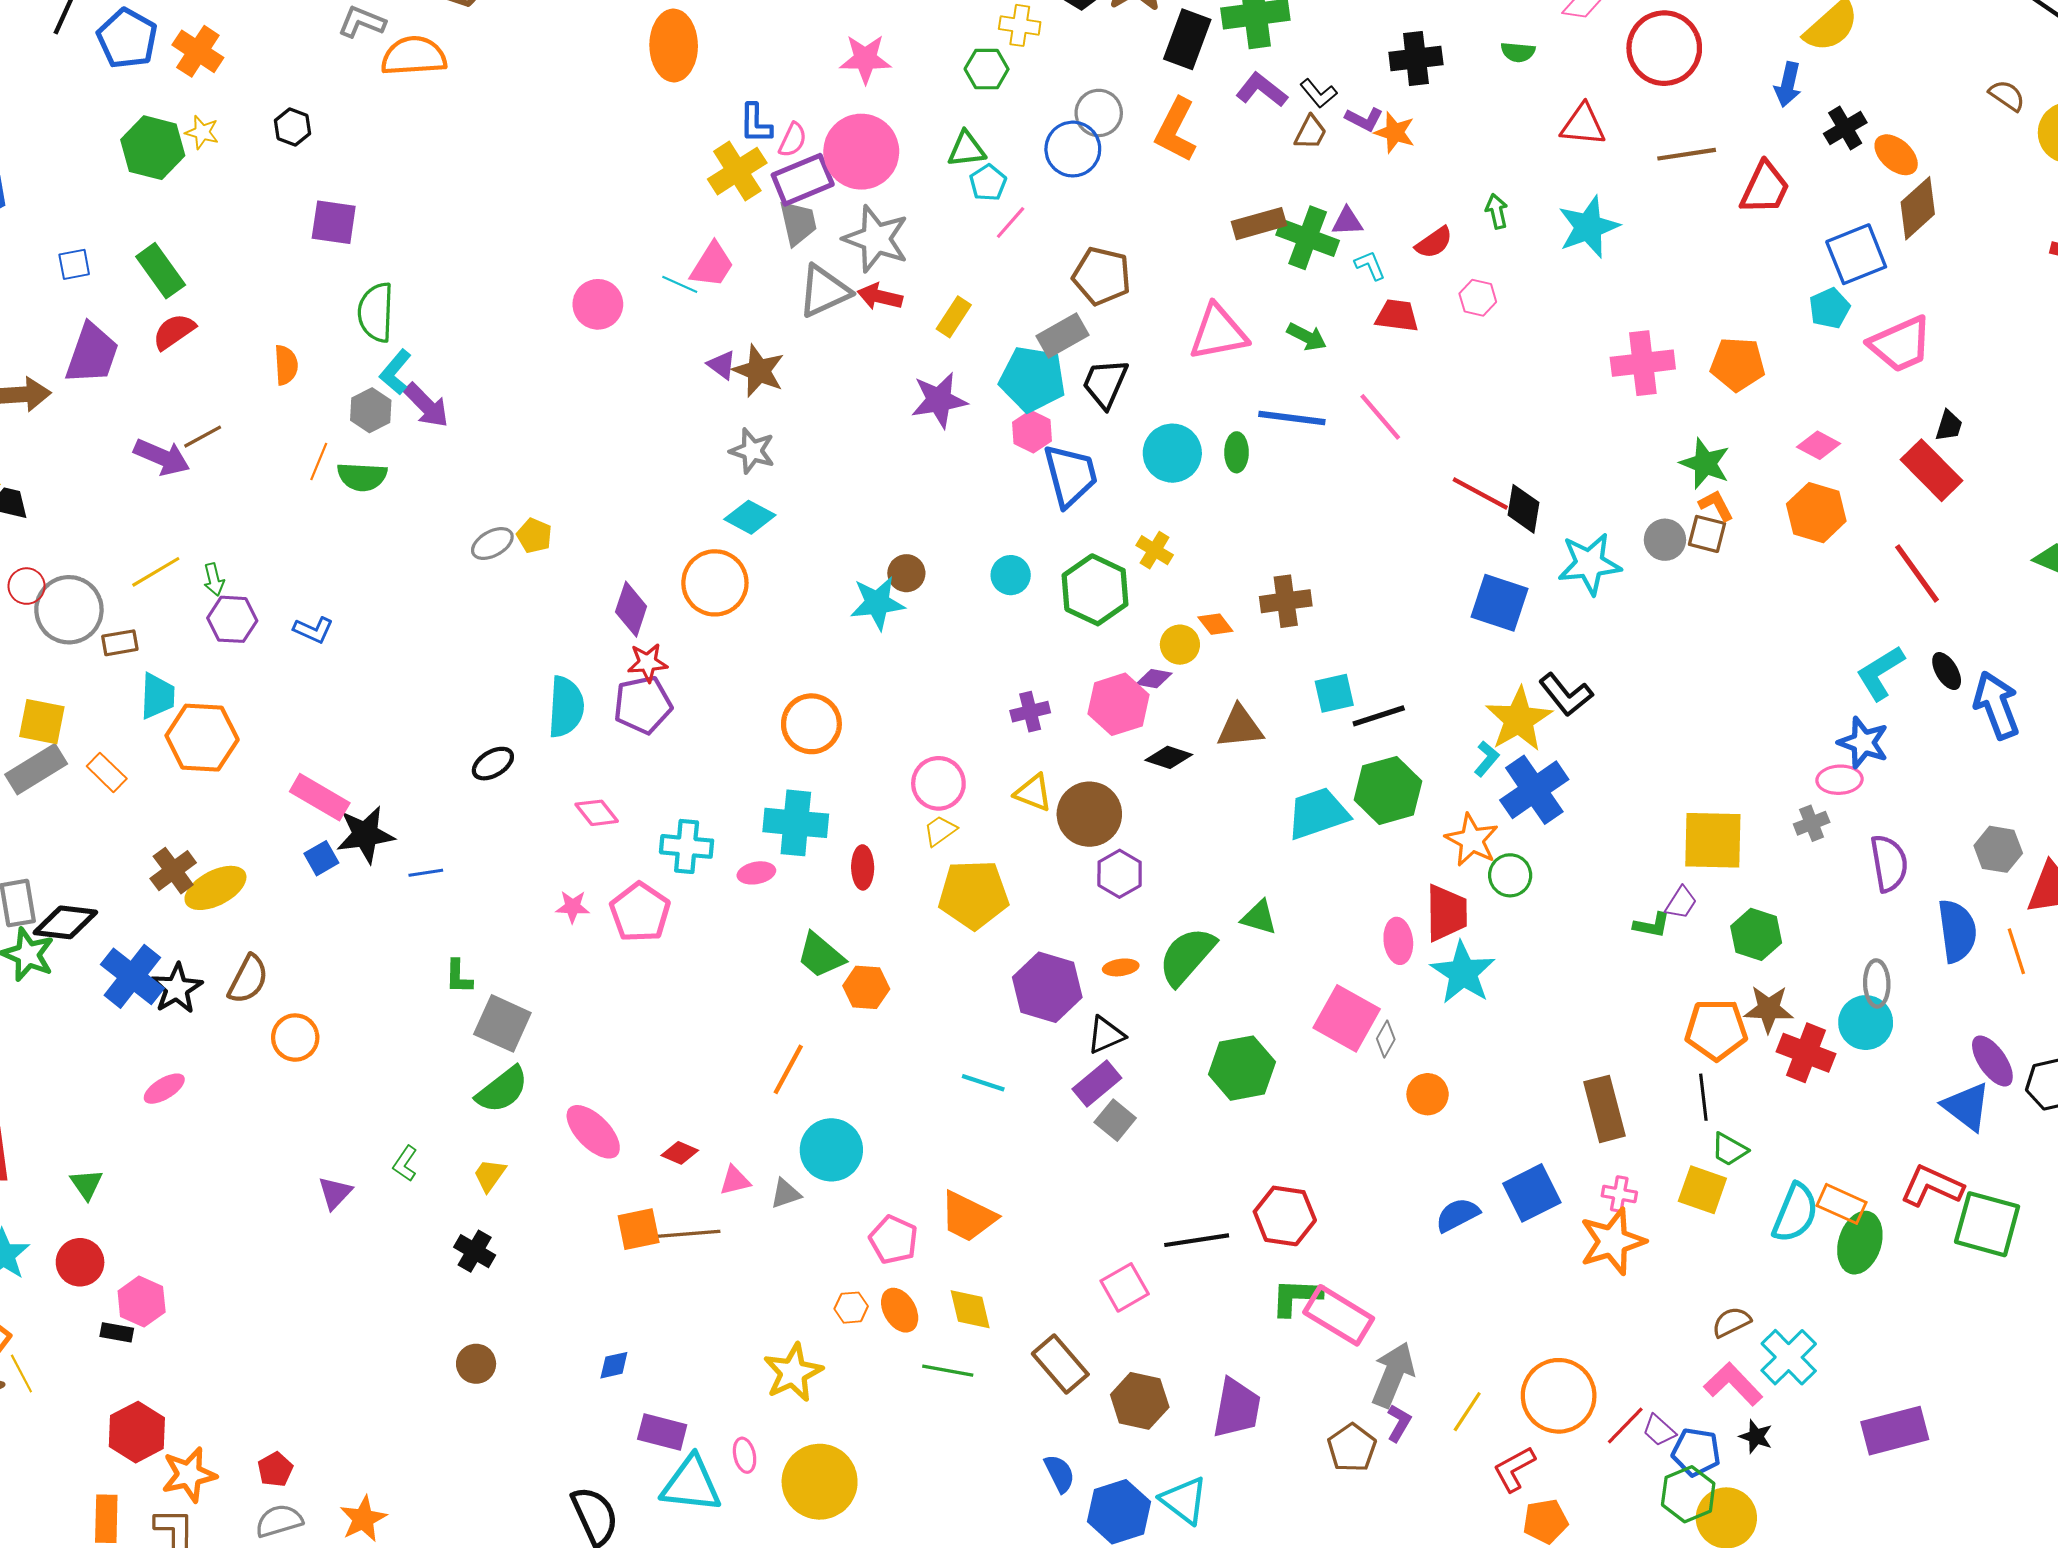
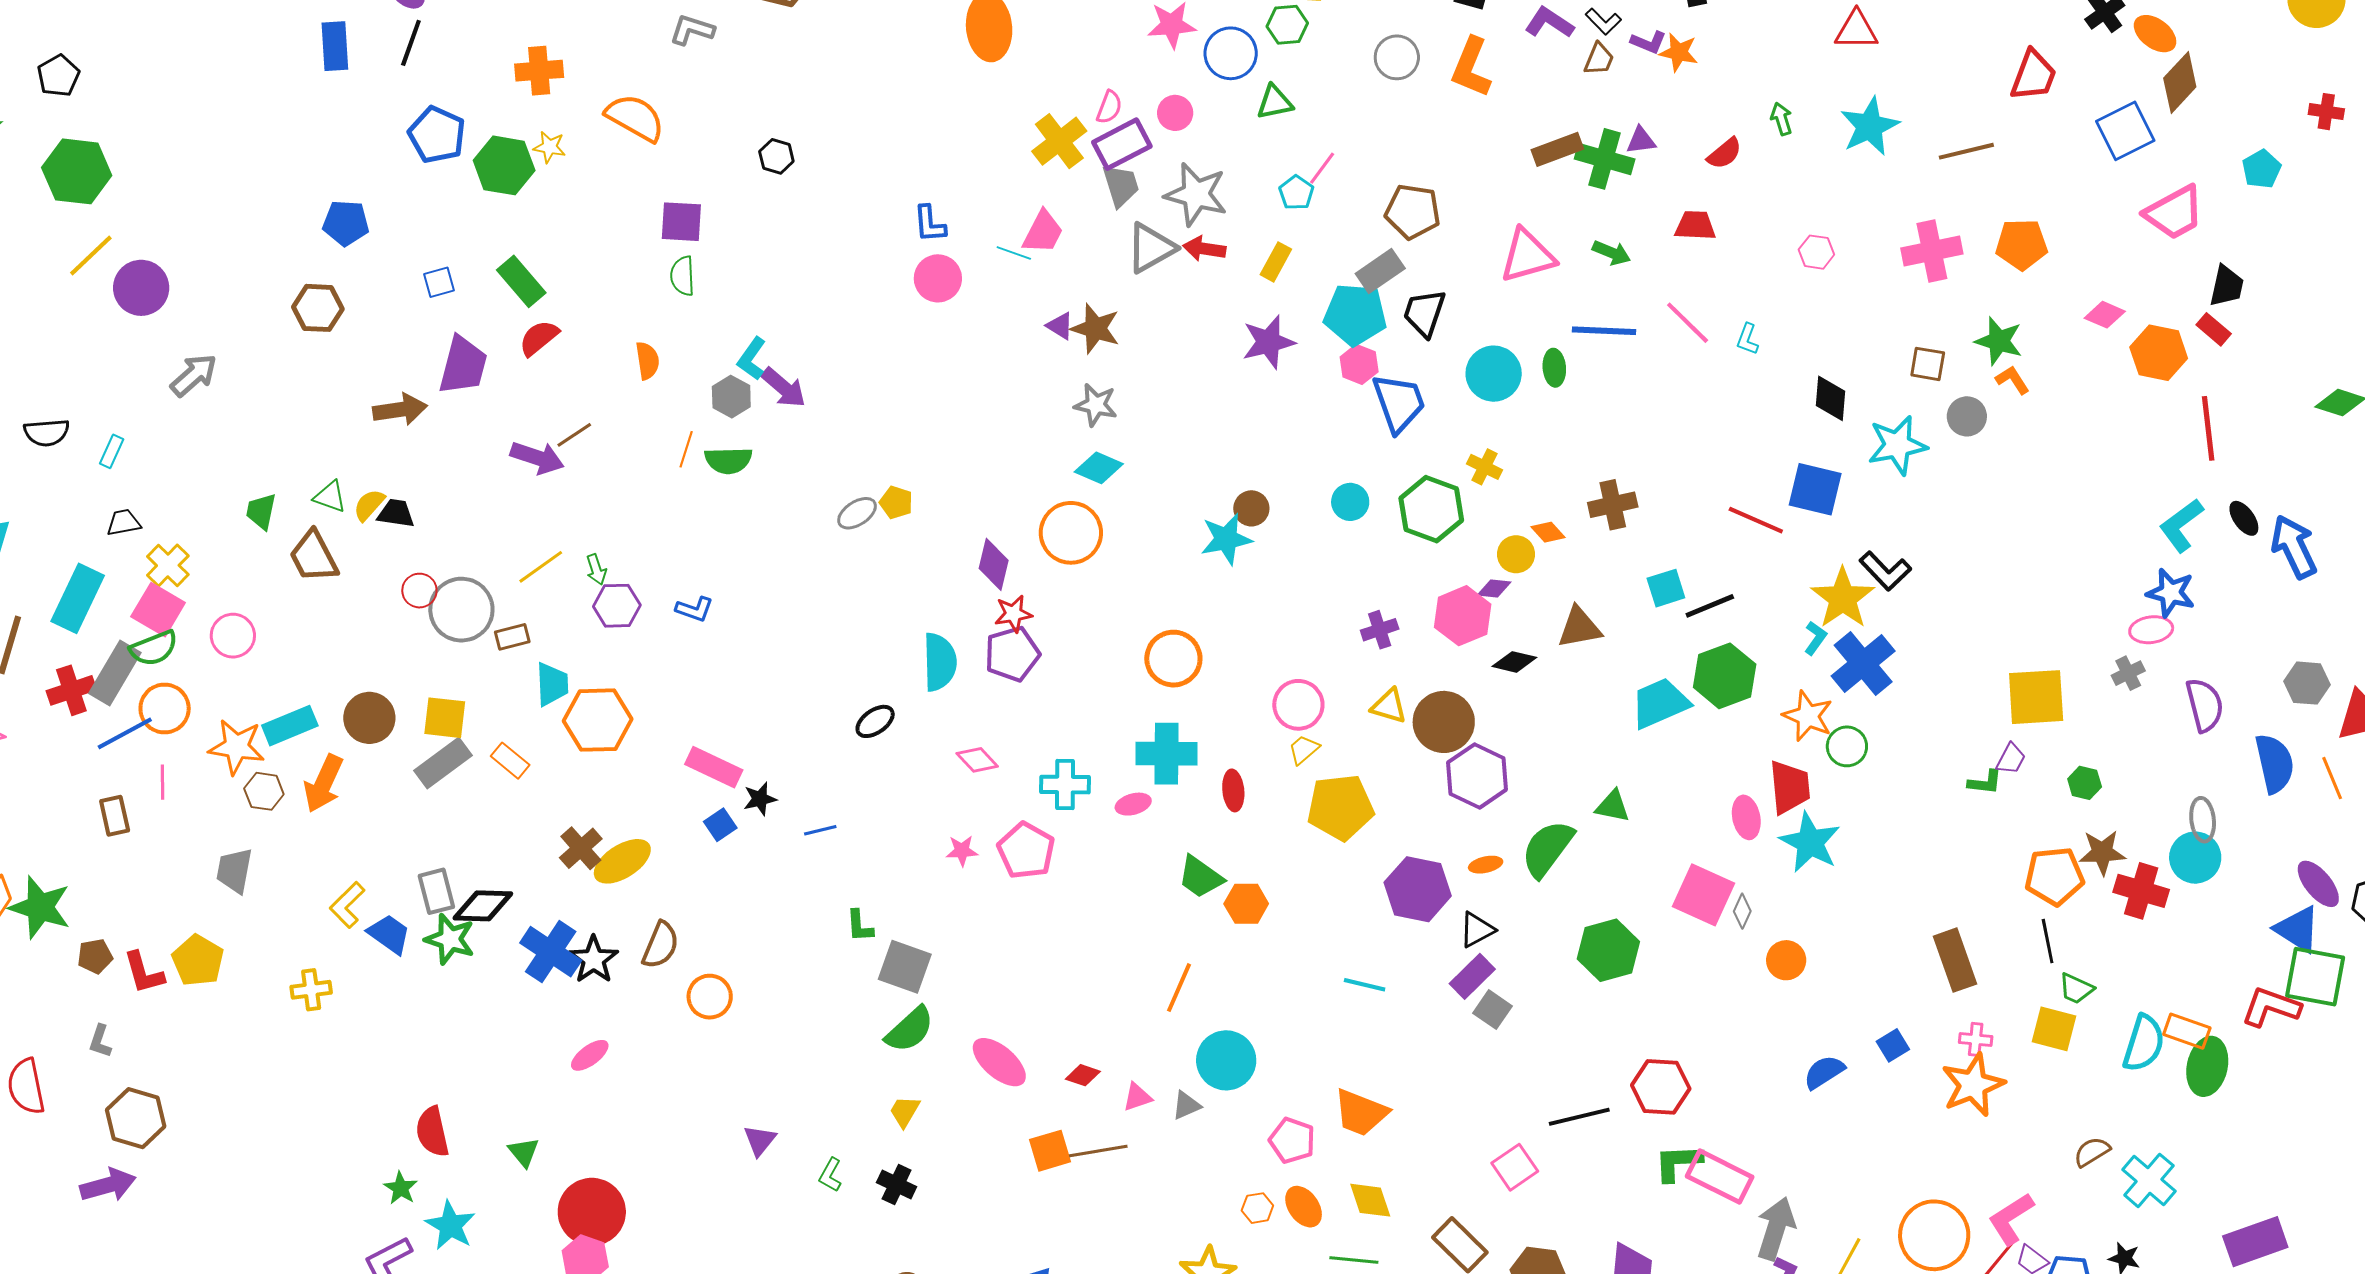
blue pentagon: (127, 38) -> (437, 135), moved
orange cross: (198, 51) -> (539, 71), turned -33
orange semicircle: (414, 56) -> (635, 118), moved, turned 38
blue L-shape: (756, 123) -> (930, 224), moved
black hexagon: (293, 127) -> (776, 156), moved
blue circle: (1073, 149) -> (1231, 53), moved
pink circle: (861, 152) -> (1175, 113), size x0.5
brown line: (1687, 154) -> (1966, 151), moved
cyan pentagon: (988, 183) -> (1296, 193), moved
cyan L-shape: (1370, 265) -> (1747, 339), moved, turned -132
pink hexagon: (1478, 298) -> (1816, 252), moved
cyan pentagon: (1830, 308) -> (2262, 169), moved
green semicircle: (376, 312) -> (682, 276), moved, size x0.7
black trapezoid: (1949, 426) -> (2227, 286), size x1.4
red rectangle: (1932, 470) -> (2214, 329), size x0.6
red line: (1480, 494) -> (1756, 520), moved
orange hexagon: (1816, 513) -> (2159, 353), moved
brown square: (1707, 534) -> (1928, 364), moved
red line: (1917, 573) -> (2208, 428), turned 34
black star: (365, 835) -> (760, 799), size x0.6
purple hexagon: (1120, 874) -> (1477, 776), size x1.4
green hexagon: (1756, 934) -> (2085, 783), size x0.7
green L-shape: (405, 1164) -> (830, 1175), moved
blue square: (1532, 1193) -> (1893, 1045), size x0.6
green square: (1987, 1224) -> (2315, 977), moved
red circle: (80, 1262) -> (592, 1212), moved, size x1.5
pink L-shape: (1733, 1384) -> (2011, 1219), moved, turned -74

